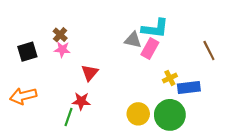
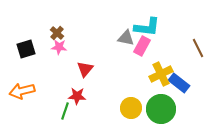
yellow cross: (170, 78) -> (161, 74), size x1.6
blue rectangle: (189, 87) -> (179, 83), turned 45

